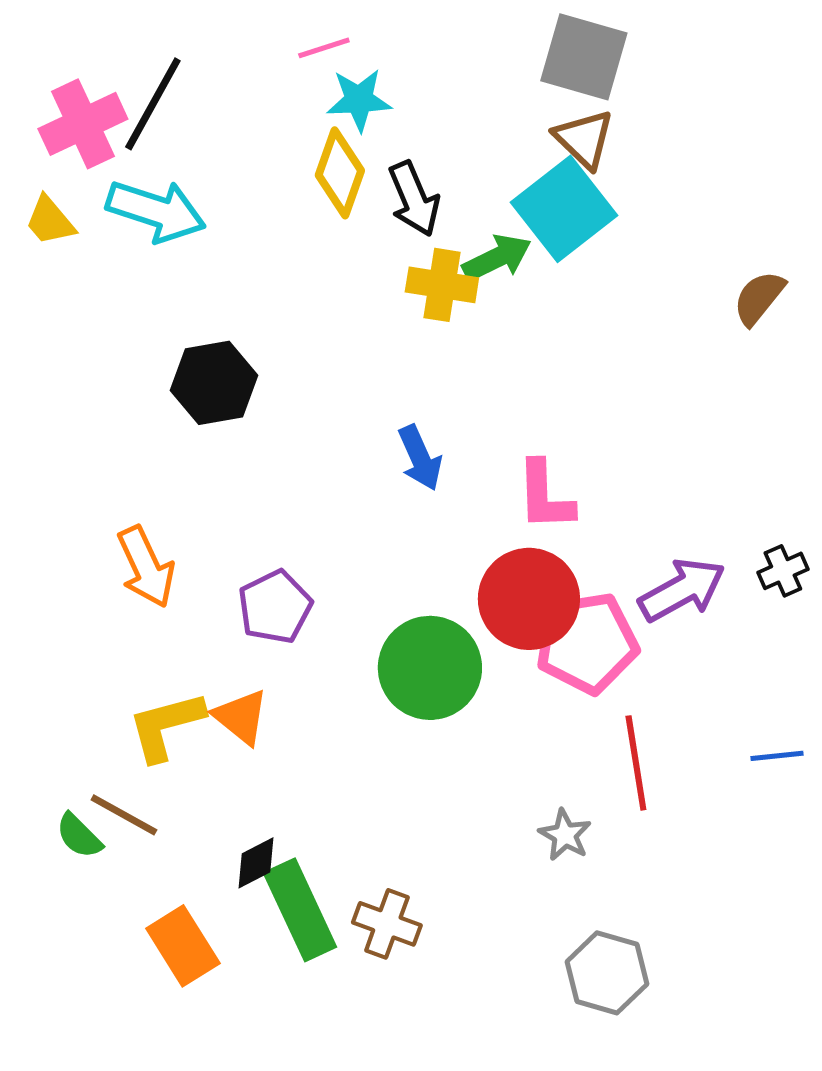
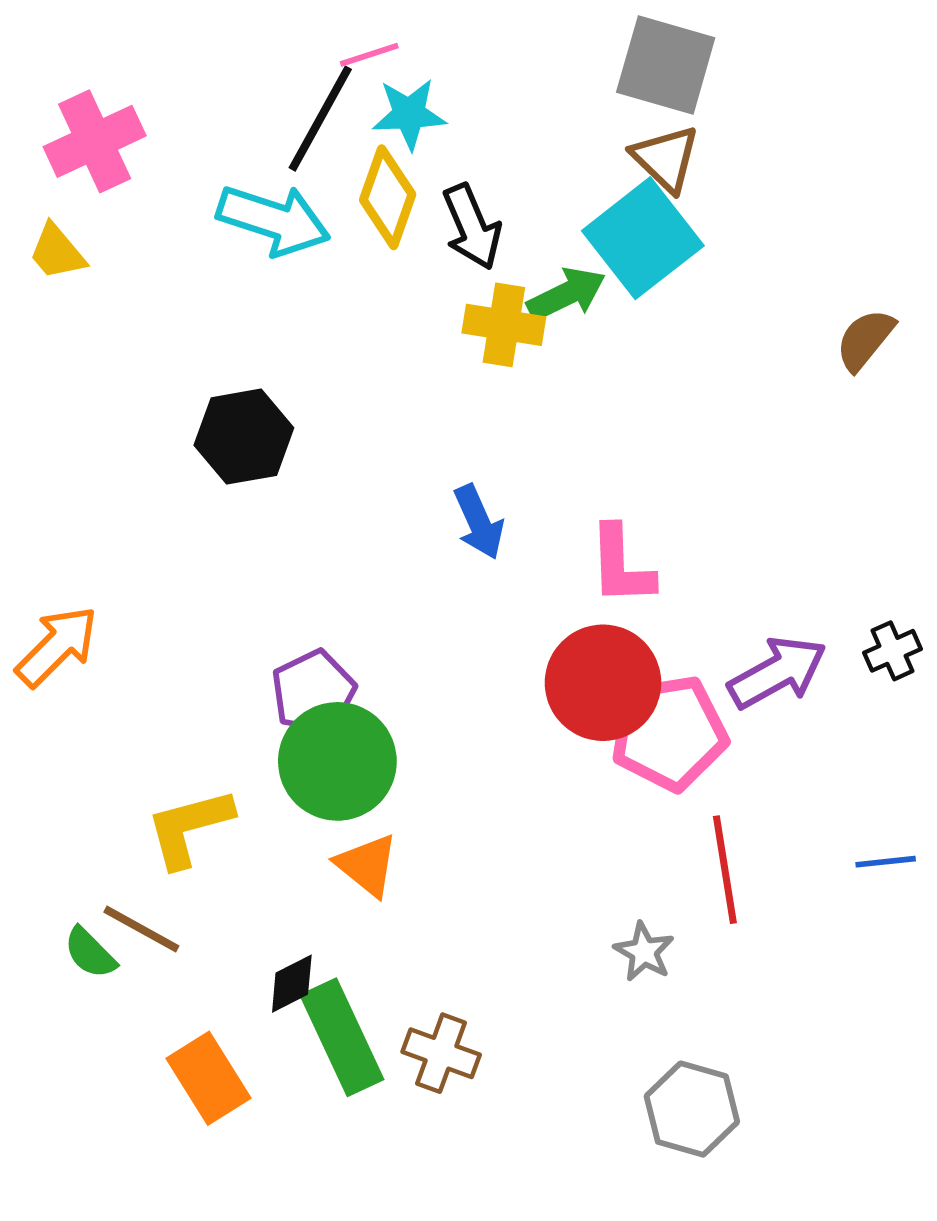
black line: (153, 104) -> (320, 119), moved
cyan arrow: (156, 211) -> (274, 220), moved
orange arrow: (146, 567) -> (57, 646), moved, turned -110
green circle: (430, 668) -> (337, 761), moved
orange triangle: (241, 717) -> (367, 865), moved

